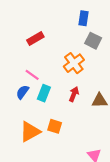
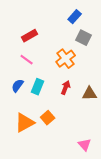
blue rectangle: (83, 18) -> (75, 17), turned 32
pink line: (32, 75) -> (27, 60), moved
orange square: (55, 126) -> (48, 118), turned 32

